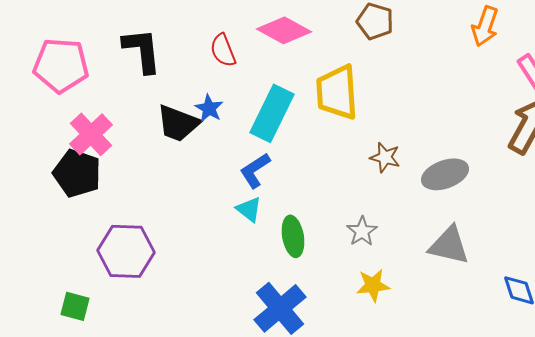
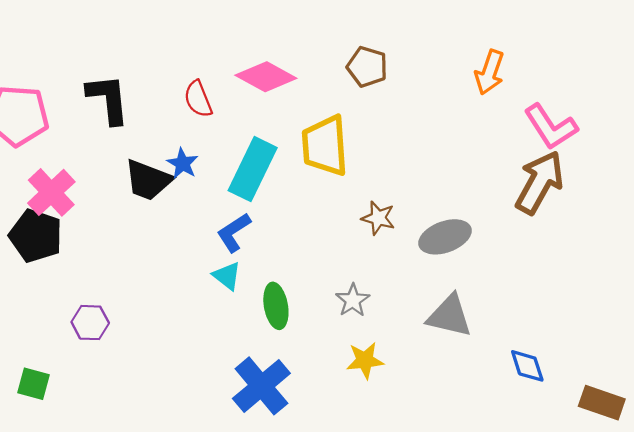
purple hexagon: (126, 251) -> (90, 323), size x0.6

